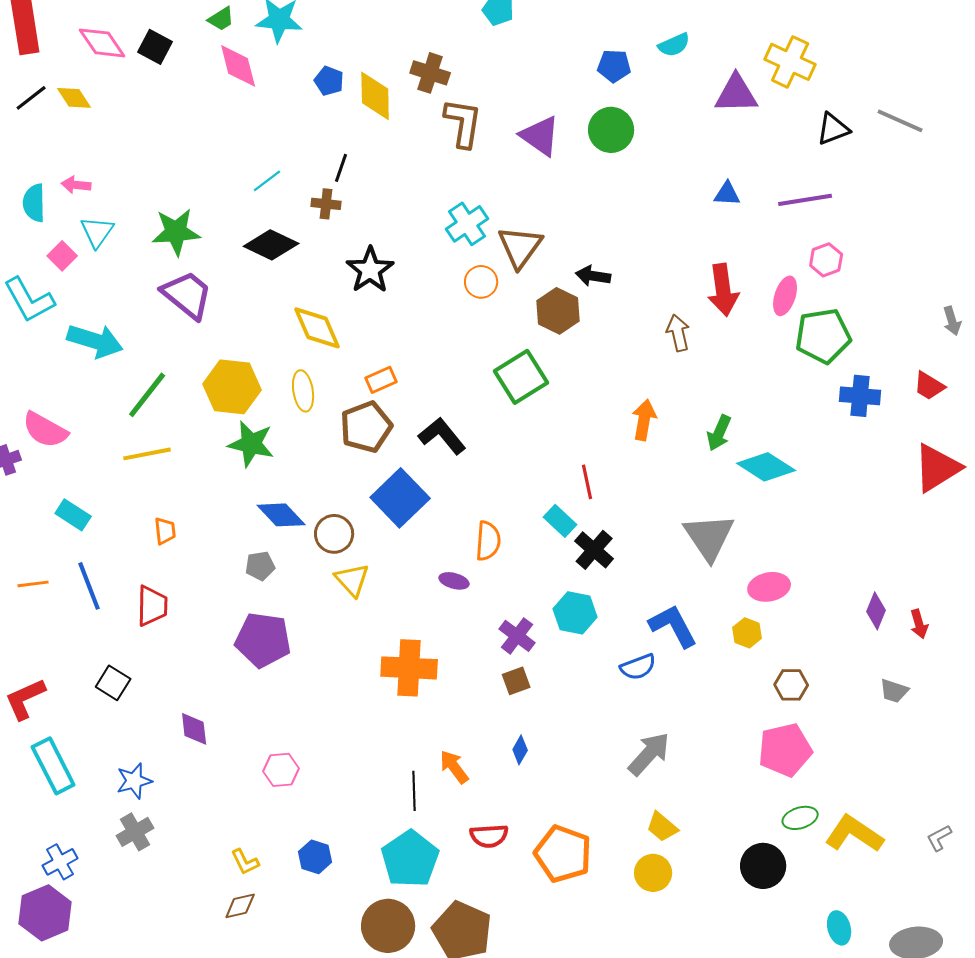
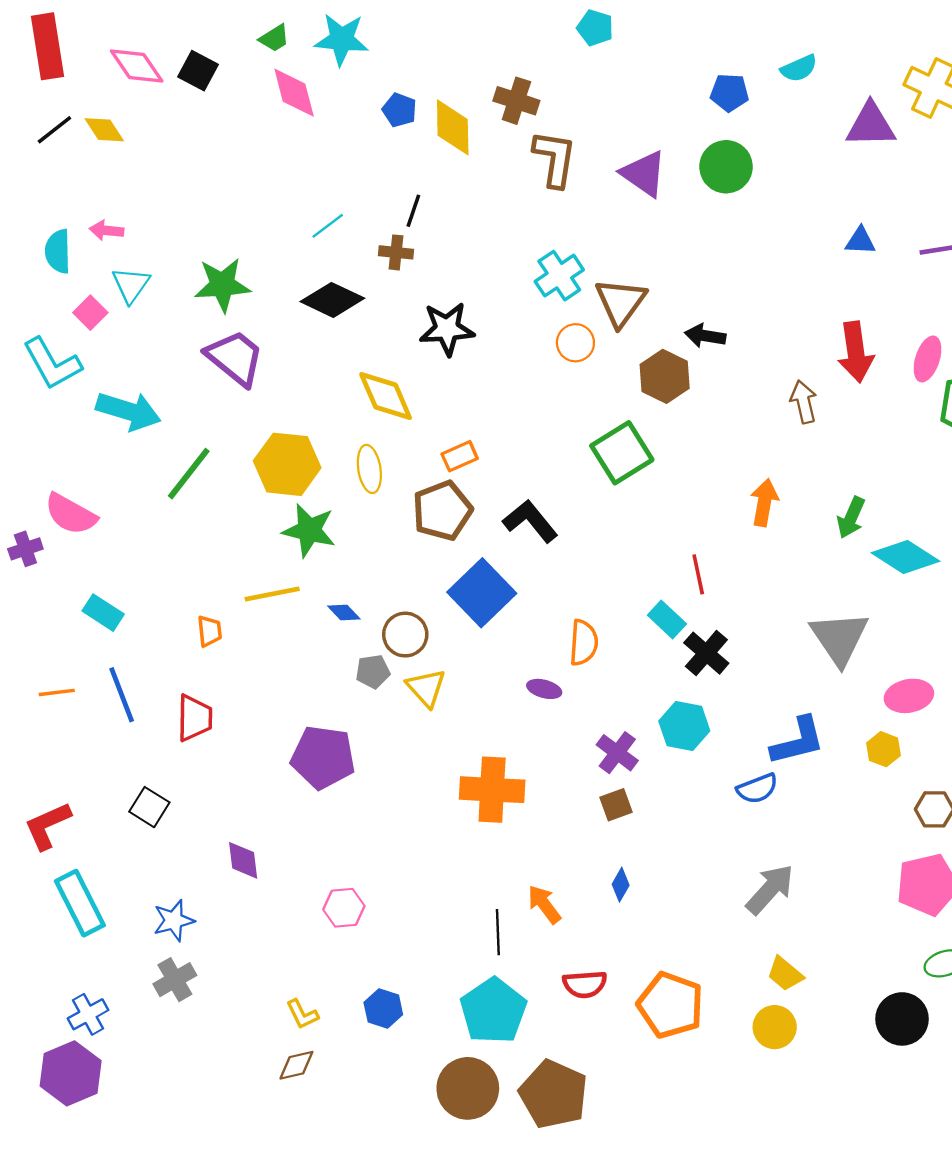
black star: (370, 270) -> (447, 329), turned 30
yellow line: (147, 454) -> (272, 594), moved
blue diamond: (281, 515) -> (344, 613), size x0.6
gray pentagon: (260, 566) -> (373, 672), moved
blue L-shape: (673, 626) -> (798, 741), turned 104

